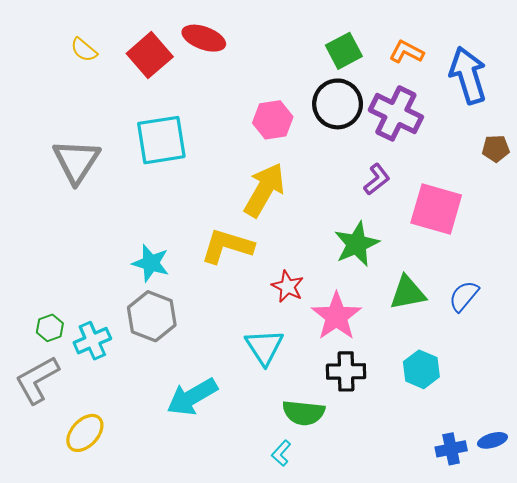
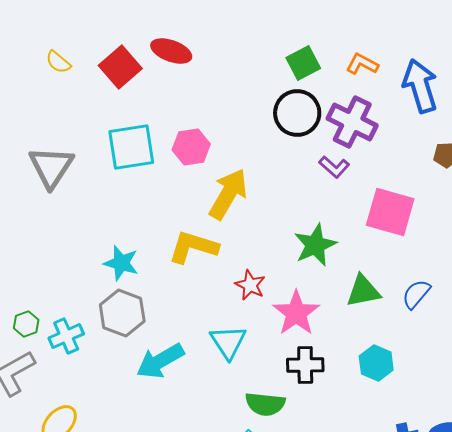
pink hexagon: (273, 120) -> (191, 147), moved
purple L-shape: (377, 179) -> (334, 167), moved, turned 80
cyan arrow: (192, 397) -> (160, 361), moved

